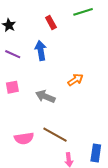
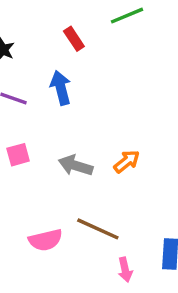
orange arrow: (75, 80) -> (127, 161), moved

